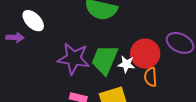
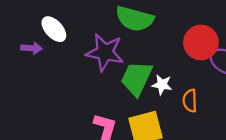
red circle: (145, 54) -> (201, 42), moved
purple star: (74, 59) -> (105, 52), moved

